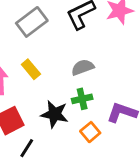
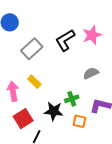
gray semicircle: (83, 67) -> (91, 73), moved
orange square: (90, 132) -> (79, 121), turned -32

